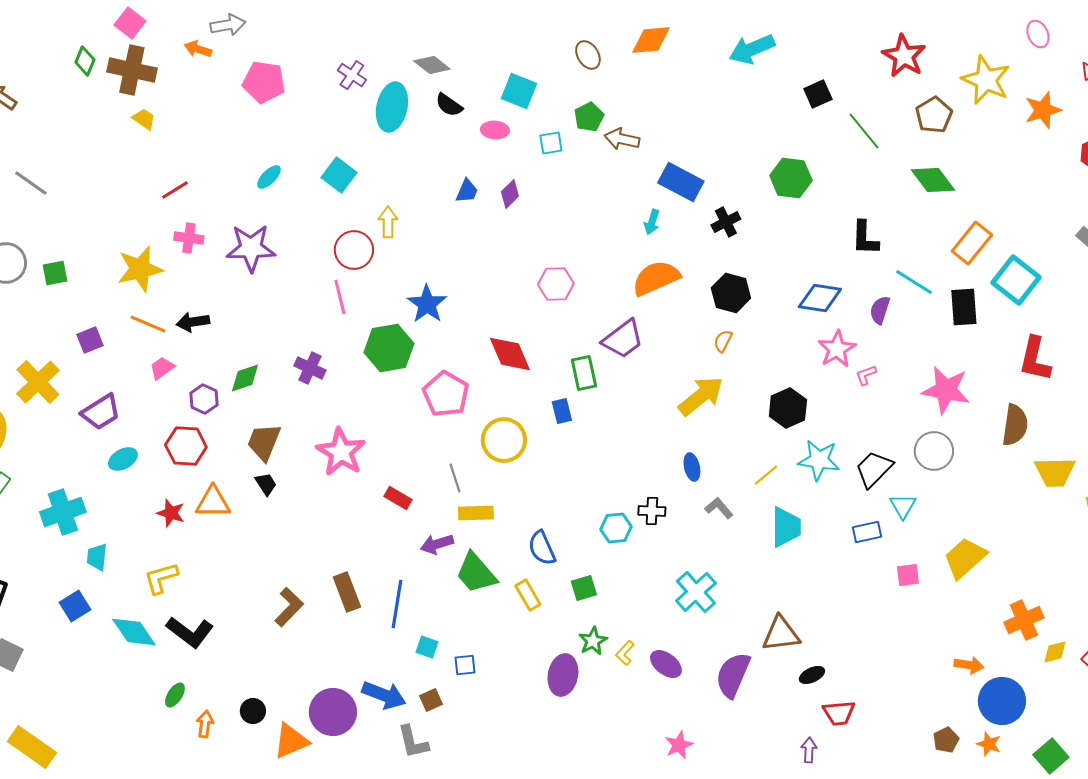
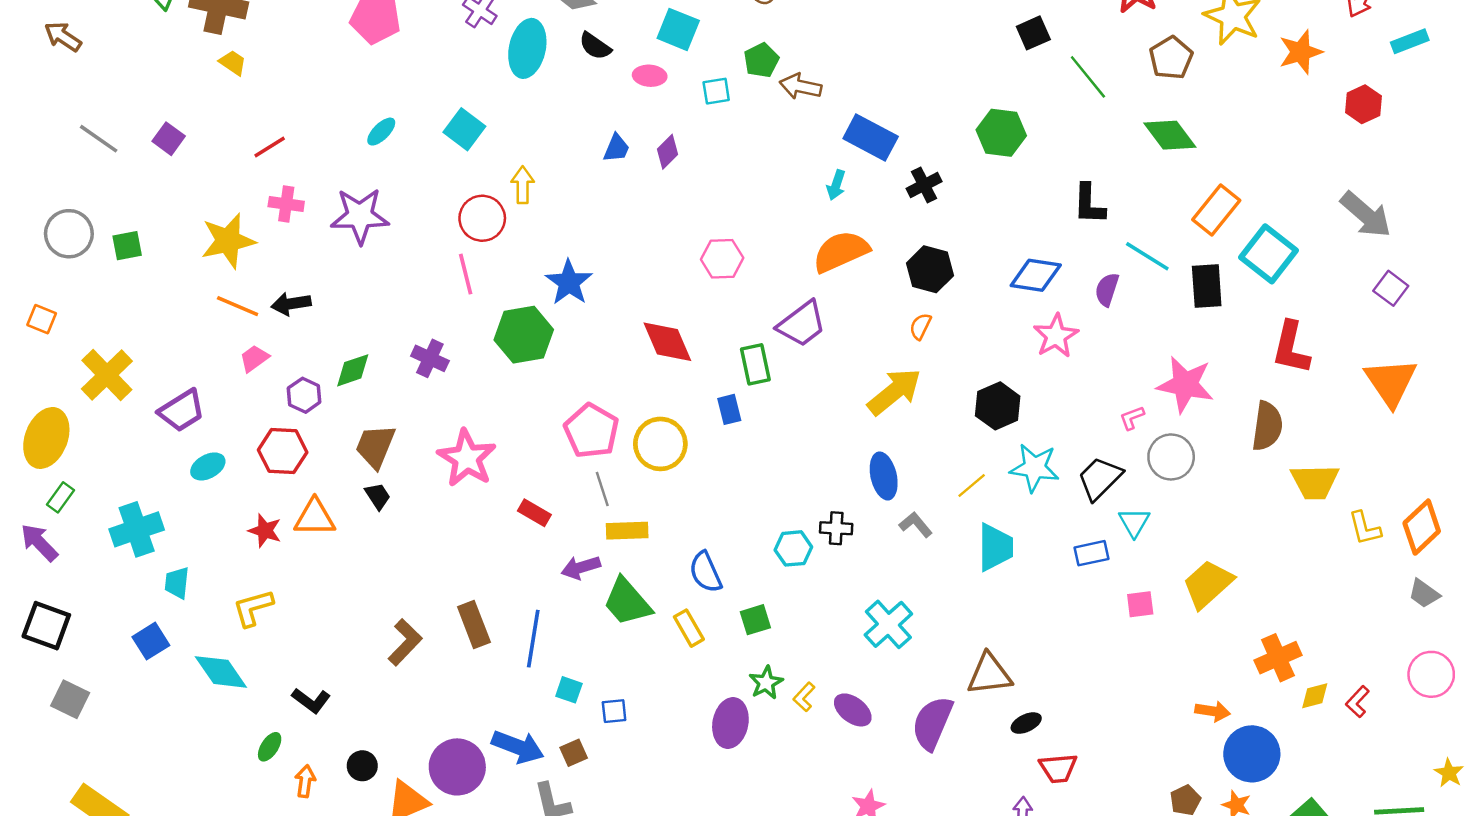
purple square: (90, 340) -> (169, 139), moved, turned -32
pink L-shape: (866, 375) -> (1132, 418), moved
pink pentagon: (446, 394) -> (591, 431), moved
blue ellipse: (692, 467) -> (884, 476), size x1.4
black L-shape: (190, 632) -> (311, 700), moved, size x0.7

